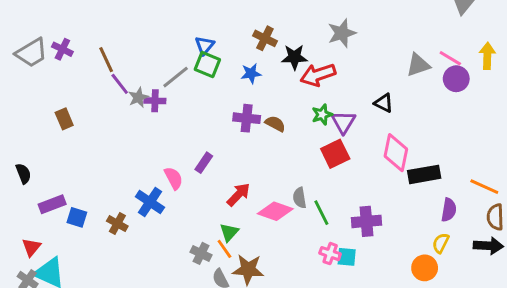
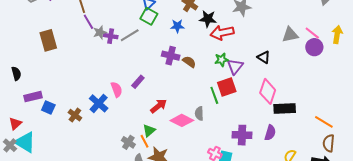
gray line: (176, 77) -> (130, 35), moved
brown rectangle: (64, 119) -> (48, 40), size x1.5
purple semicircle: (449, 210) -> (270, 133), moved
green line: (321, 213) -> (214, 95), moved

